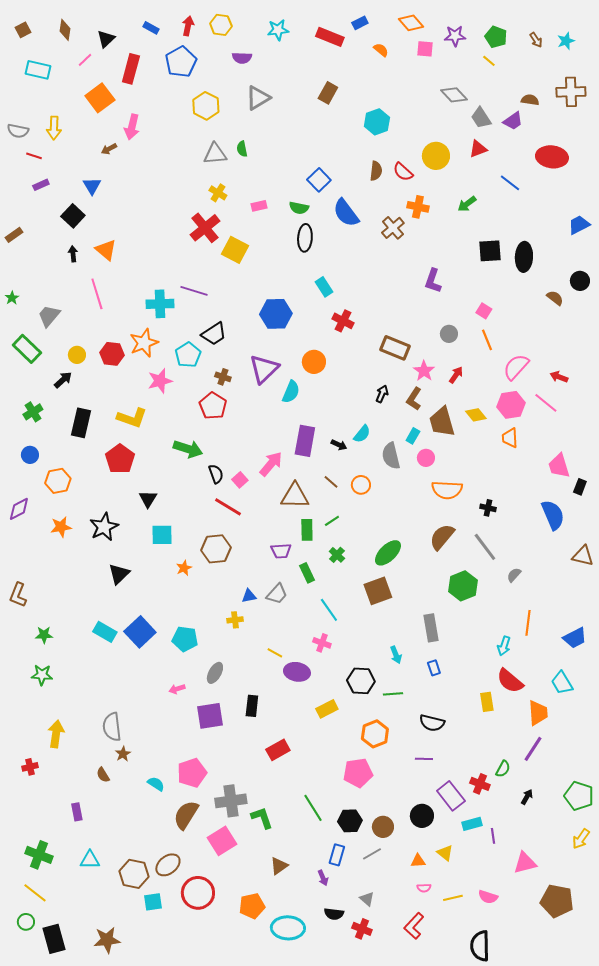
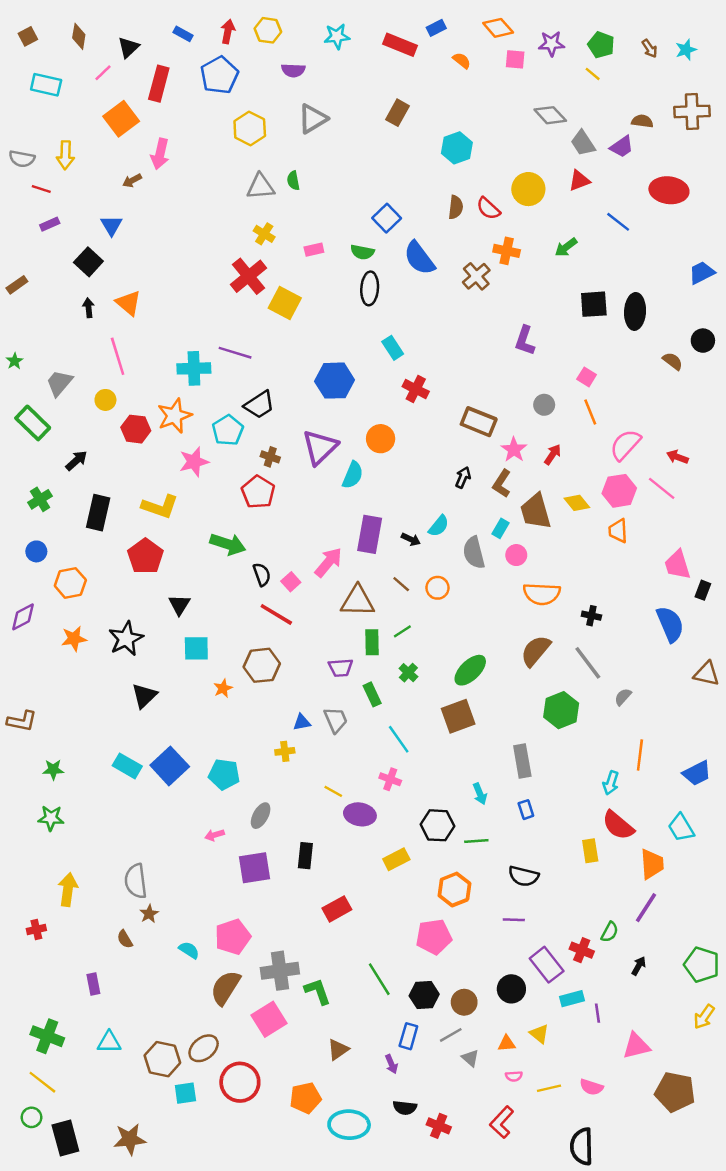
yellow circle: (77, 355) -> (105, 400), moved
gray trapezoid: (277, 594) -> (336, 720), turned -65
brown L-shape: (18, 595) -> (22, 721), turned -100
gray triangle: (367, 899) -> (470, 1058), moved

